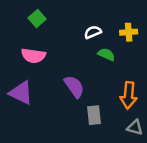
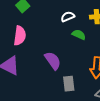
pink semicircle: (33, 56) -> (20, 36), turned -90

